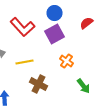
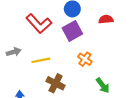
red semicircle: (86, 23) -> (106, 19), turned 32

